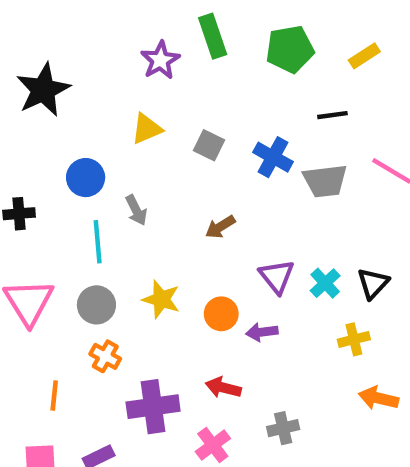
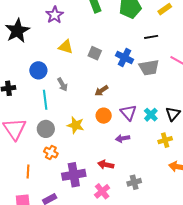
purple star: (160, 60) -> (55, 15), moved
yellow triangle: (147, 129) -> (66, 47), turned 42
orange circle: (221, 314) -> (104, 116), moved

